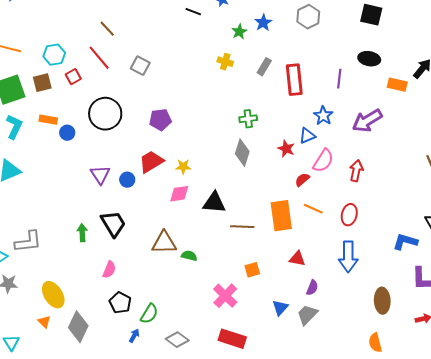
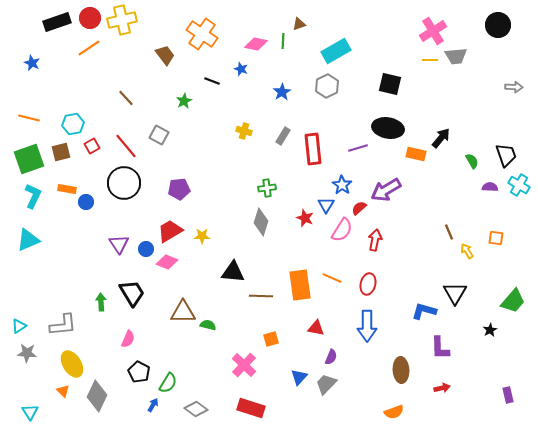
green star: (239, 32) -> (184, 101), moved
red line: (99, 58) -> (126, 146), moved
black ellipse: (369, 59) -> (388, 128), size x1.4
purple line: (339, 79) -> (358, 148), turned 66
blue triangle: (307, 136) -> (326, 205), turned -36
red semicircle: (302, 180) -> (359, 208), moved
pink diamond: (179, 194) -> (167, 262), moved, turned 30
gray L-shape: (28, 242) -> (63, 325), moved
orange semicircle: (375, 343) -> (394, 412), turned -96

